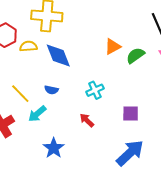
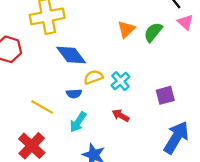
yellow semicircle: (28, 46) -> (93, 77), moved
cyan arrow: (37, 114) -> (78, 122), moved

